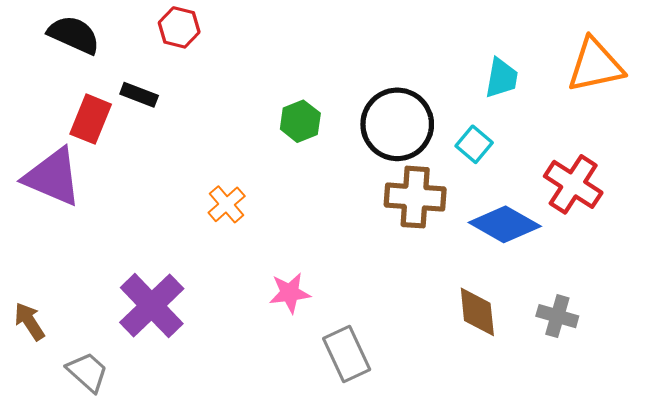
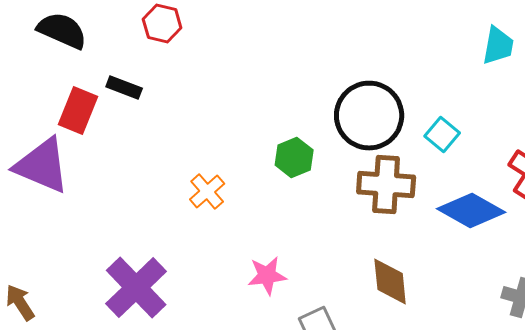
cyan trapezoid: (502, 78) -> (498, 46), moved
green hexagon: (300, 121) -> (294, 158), moved
brown diamond: (477, 312) -> (390, 282), moved

